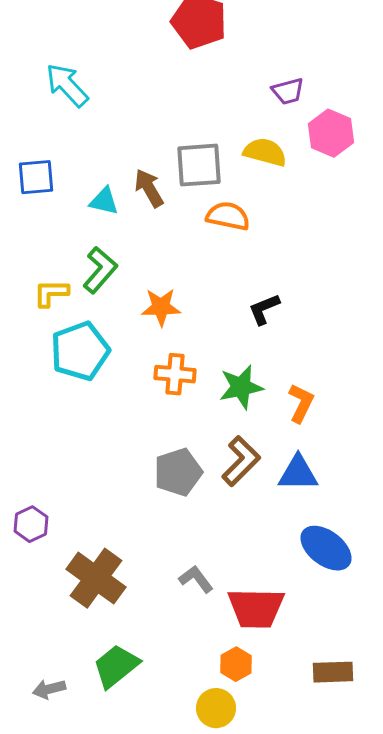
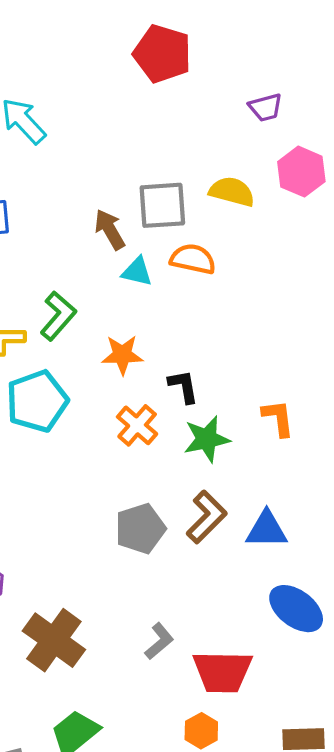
purple trapezoid: (288, 91) -> (266, 107), moved
cyan triangle: (104, 201) -> (137, 272), moved
black L-shape: (264, 309) -> (183, 386), moved, turned 102
orange cross: (175, 374) -> (137, 425), turned 36
orange L-shape: (301, 403) -> (278, 418), moved, turned -33
gray L-shape: (196, 579) -> (159, 641), turned 87

